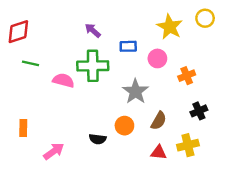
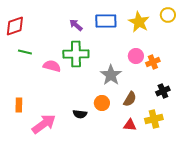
blue rectangle: (128, 46) -> (106, 21), moved, size x1.5
pink circle: (157, 58) -> (136, 56), moved
pink arrow: (54, 151) -> (44, 124), size x1.4

